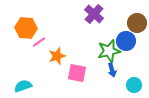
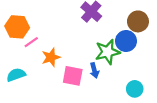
blue arrow: (112, 70) -> (94, 70), moved
cyan semicircle: (23, 86) -> (16, 75), moved

